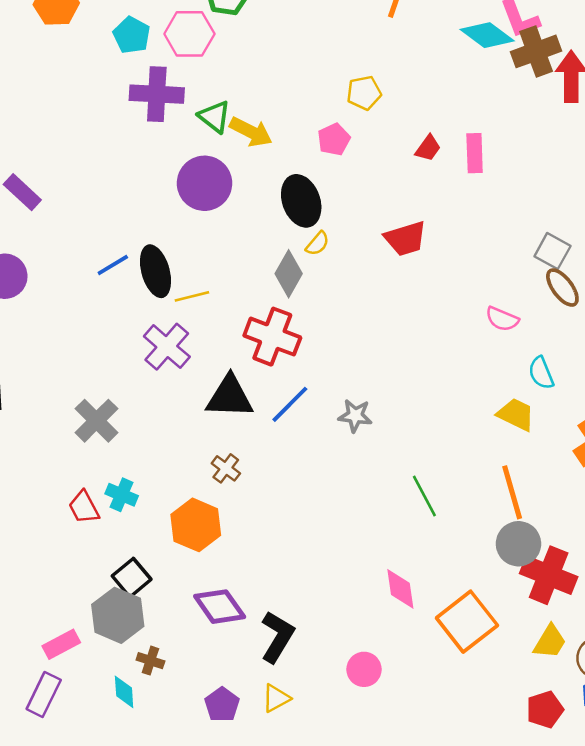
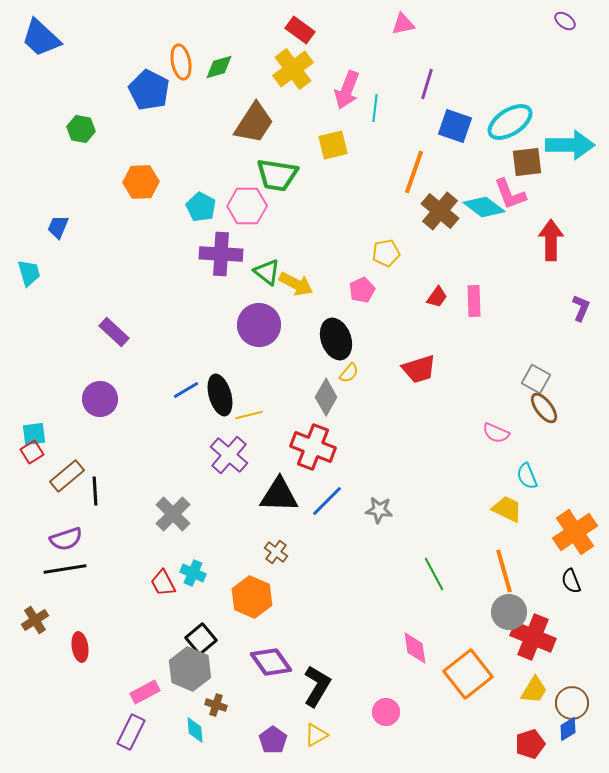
brown cross: (536, 51) -> (440, 211), moved, turned -30

